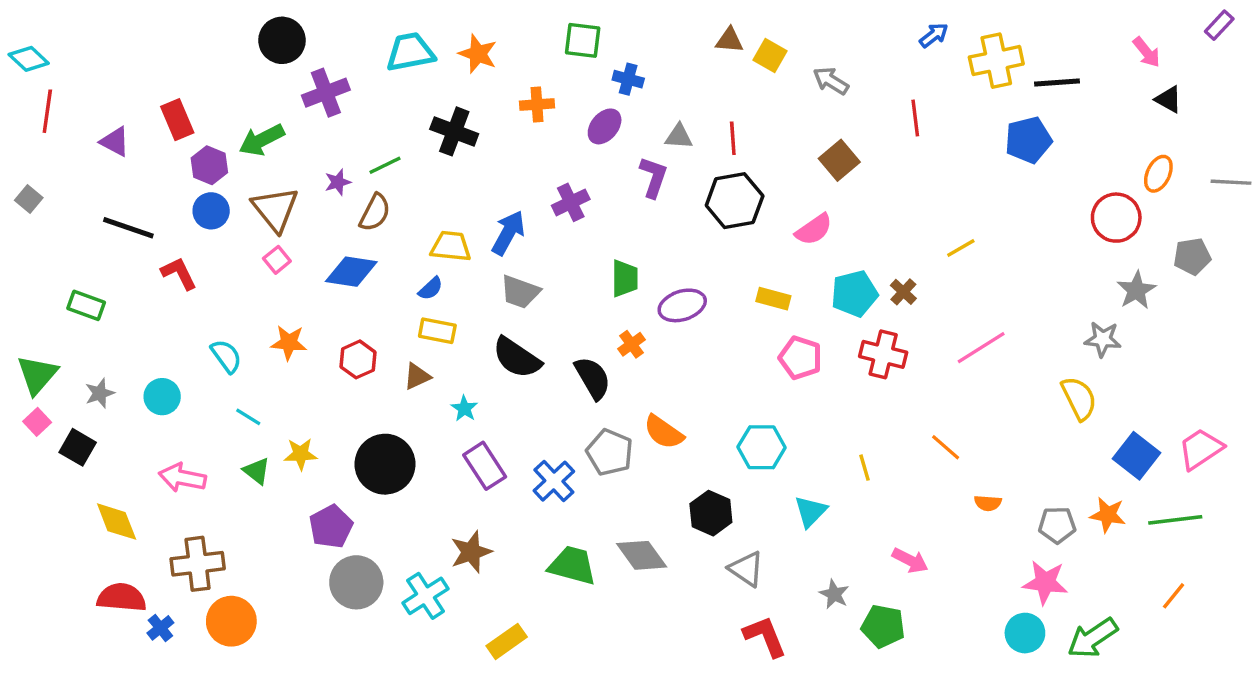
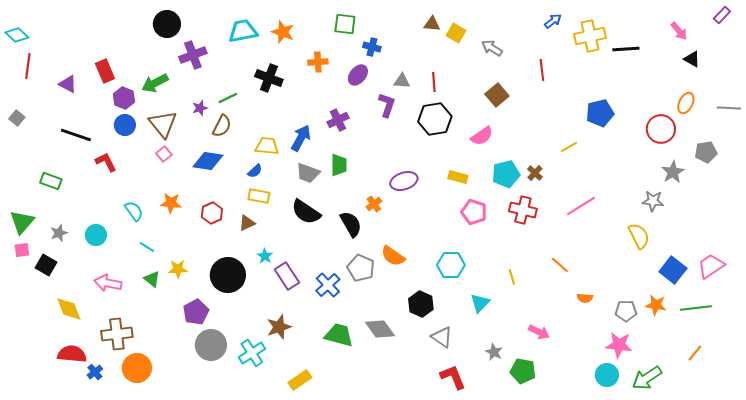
blue pentagon: (1028, 140) -> (600, 113), moved
green trapezoid: (625, 278) -> (339, 165), moved
cyan star: (464, 408) -> (265, 256), moved
pink square: (37, 422) -> (22, 250), turned 35

